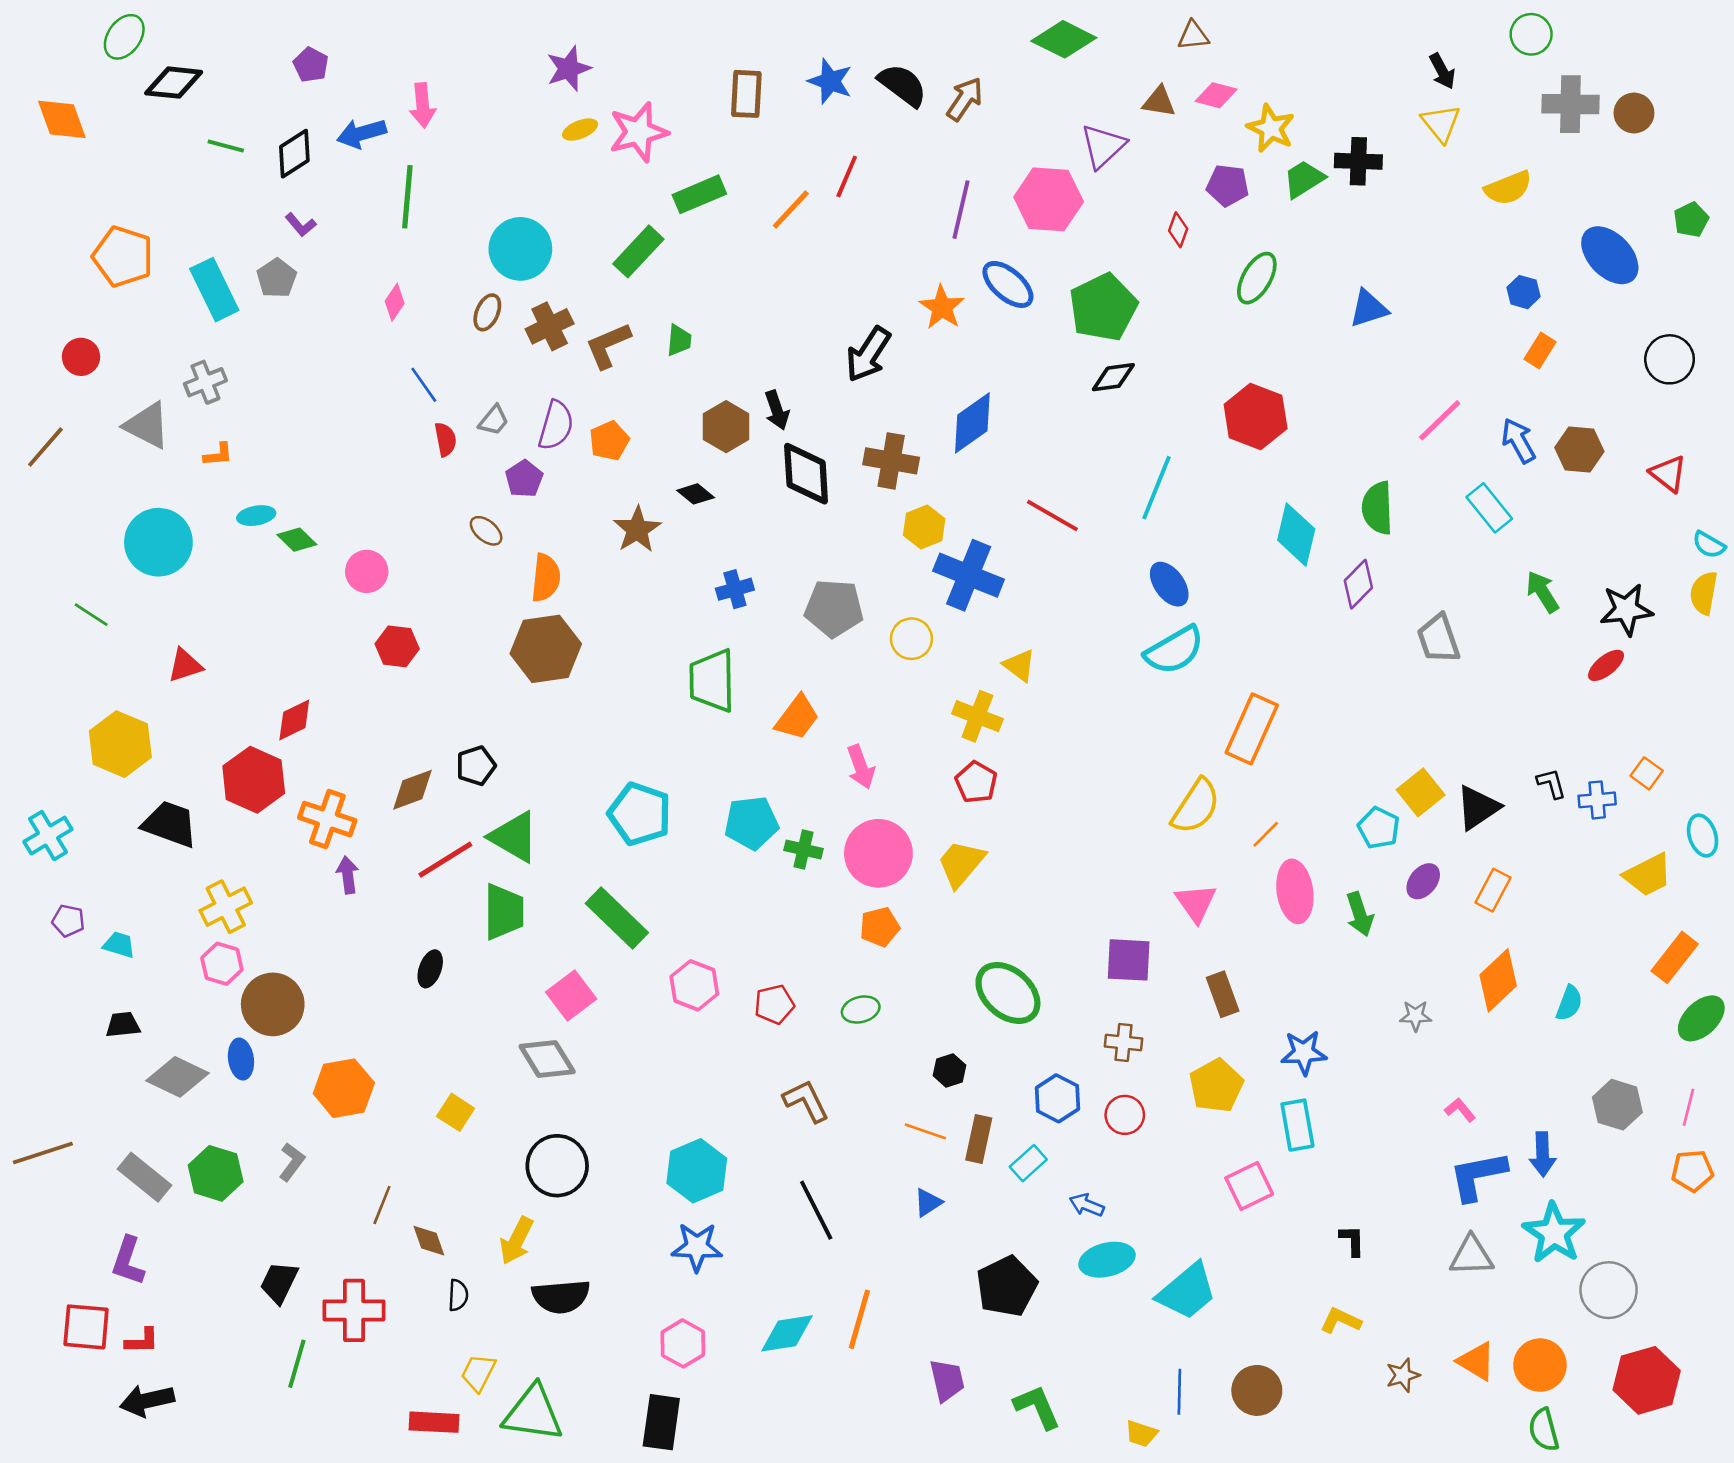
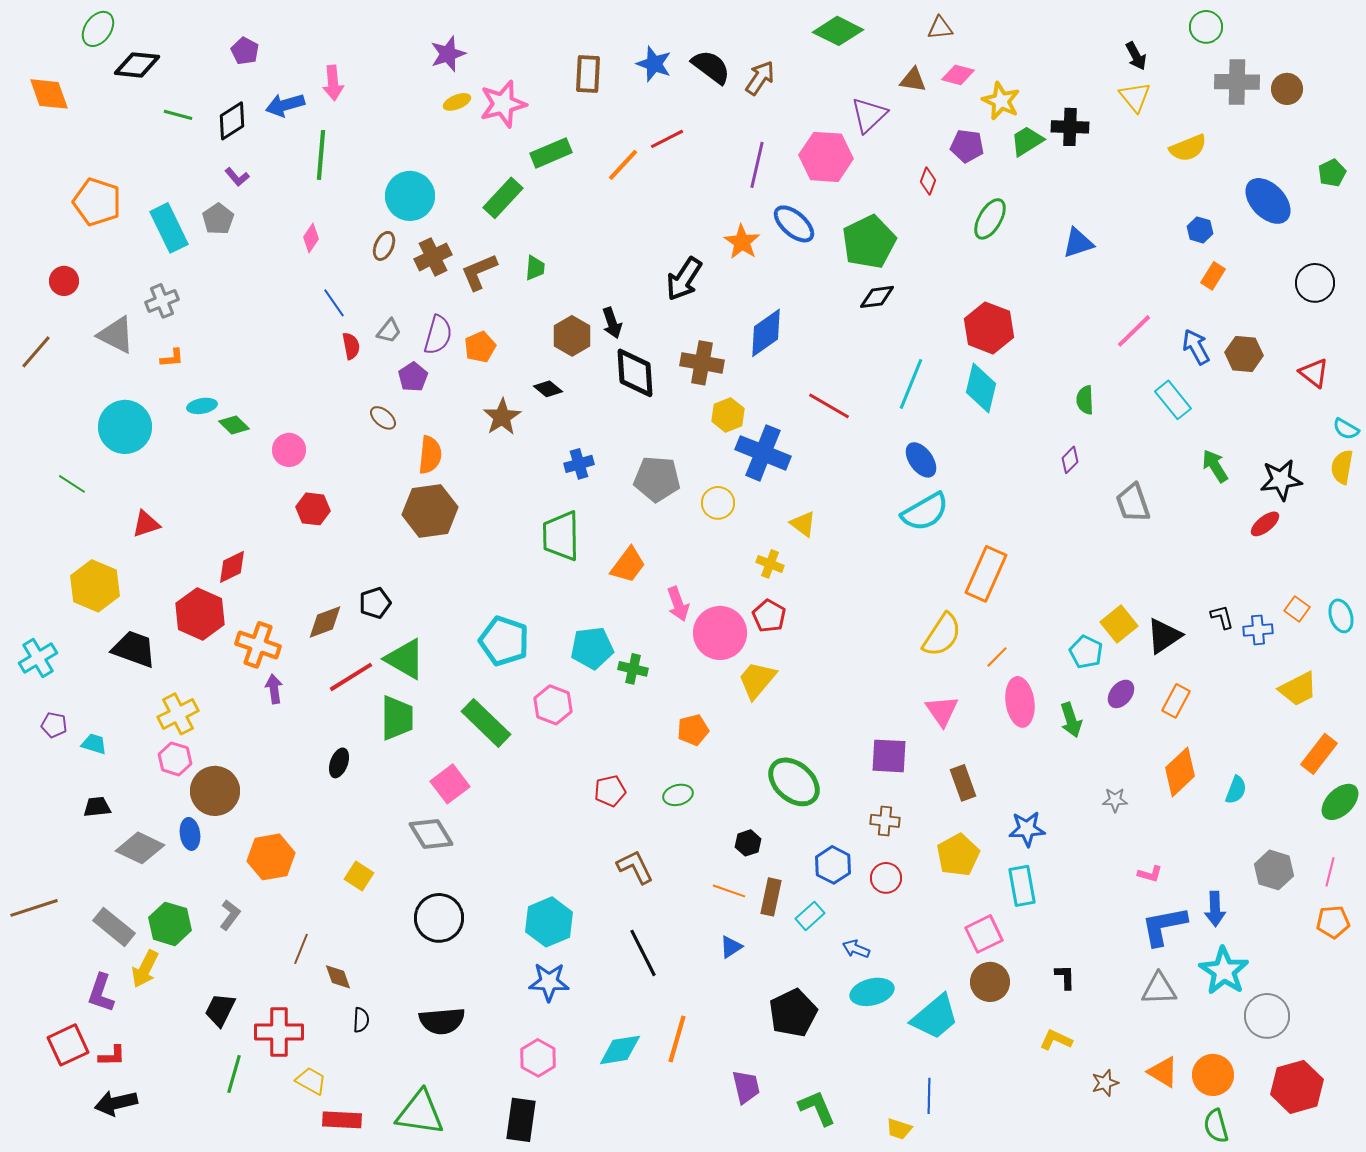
red line: (847, 177) -> (667, 139), turned 40
green semicircle: (1377, 508) -> (1085, 400), size x0.7
cyan diamond: (1296, 535) -> (981, 388), moved
purple diamond: (1358, 584) -> (1070, 460), size x0.7
yellow cross: (977, 716) -> (770, 564), size x0.7
cyan ellipse: (1703, 836) -> (1341, 616), moved
pink circle: (878, 853) -> (720, 633), moved
pink hexagon: (694, 985) -> (553, 705), moved
pink L-shape: (1460, 1110) -> (1150, 874), turned 145
yellow arrow: (517, 1241) -> (145, 969), moved
red square: (86, 1327) -> (68, 1045), turned -30
yellow trapezoid: (478, 1373) -> (311, 1081), moved, turned 92
brown circle: (1257, 1390) -> (990, 982), moved

